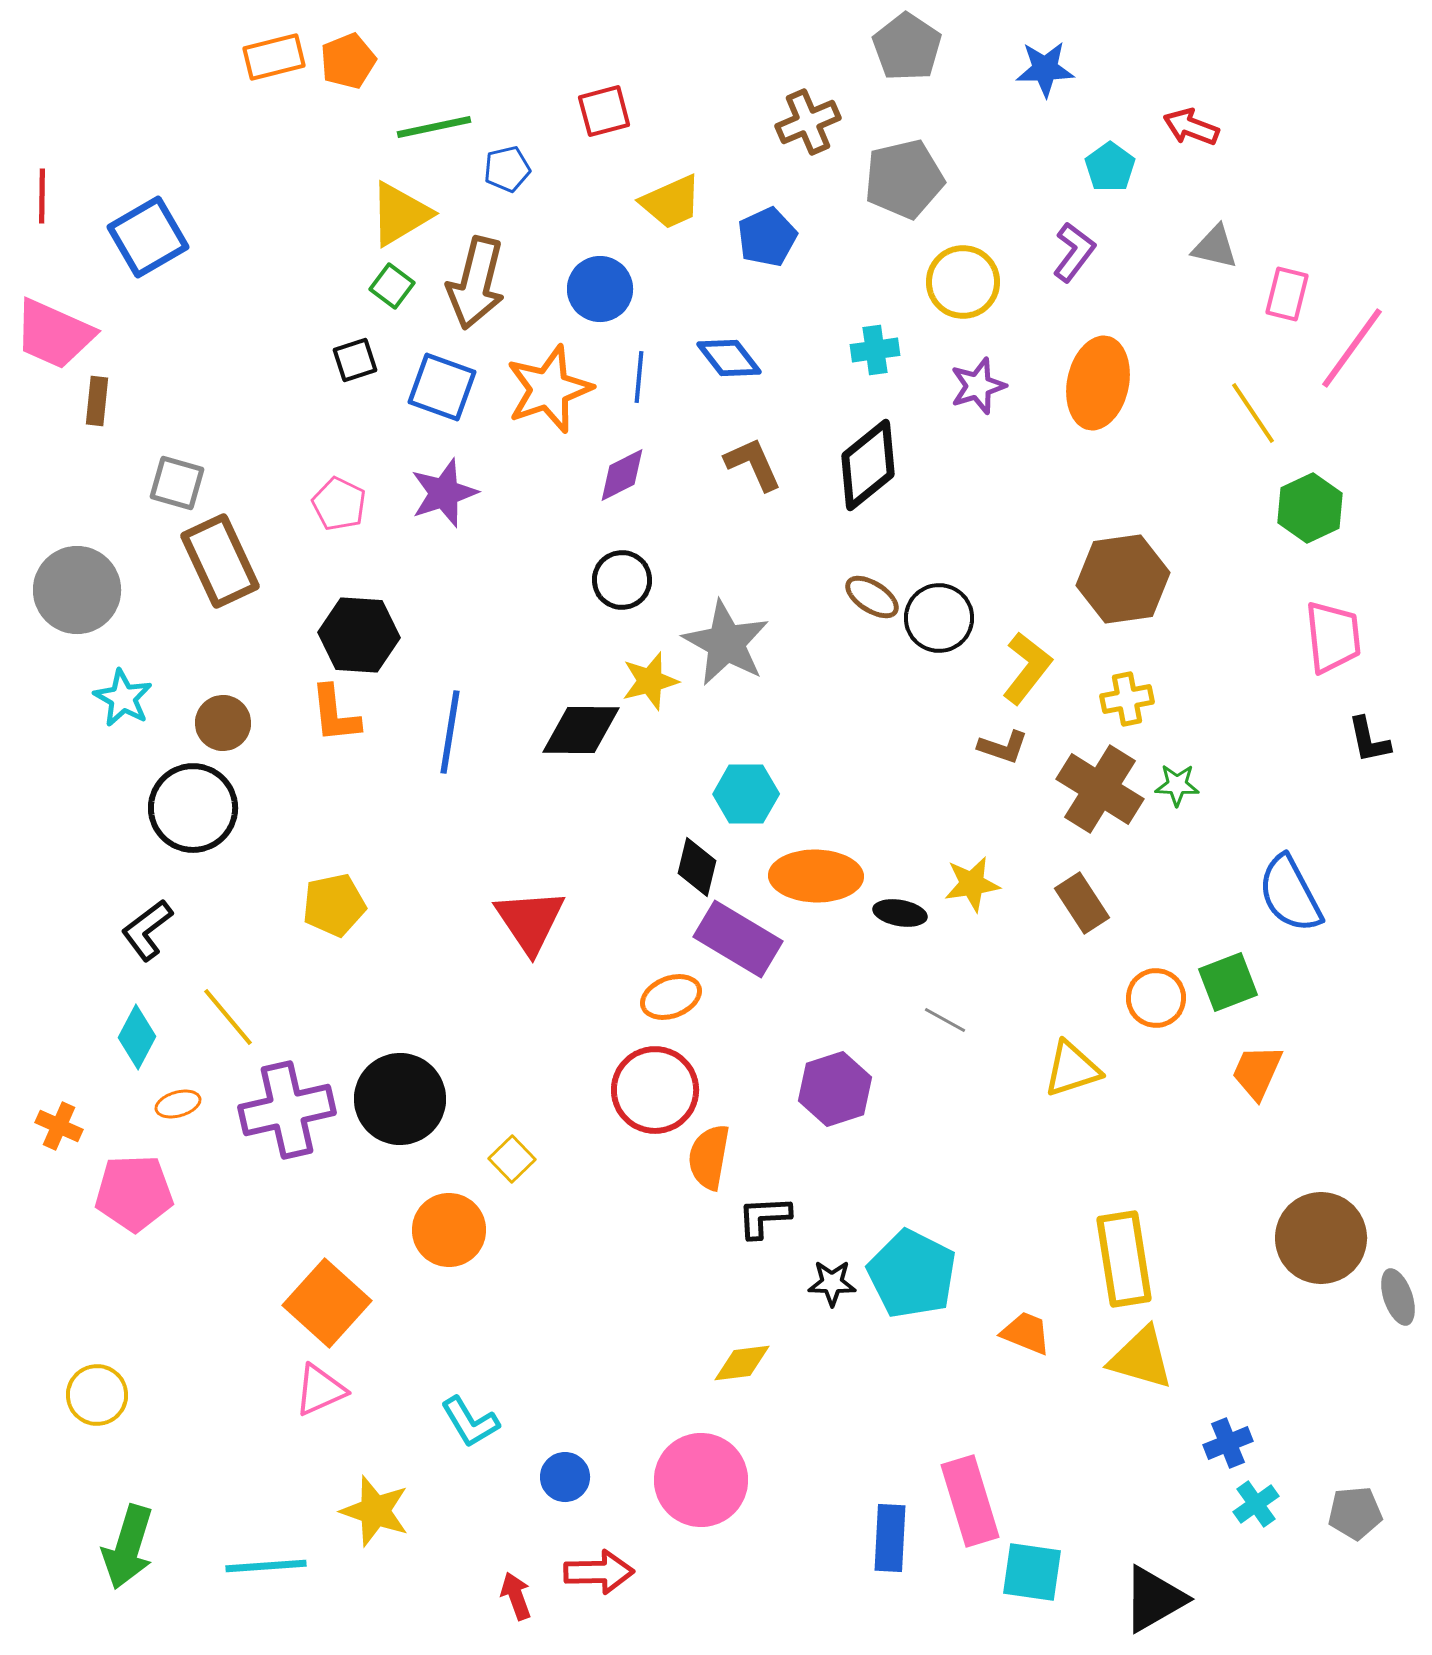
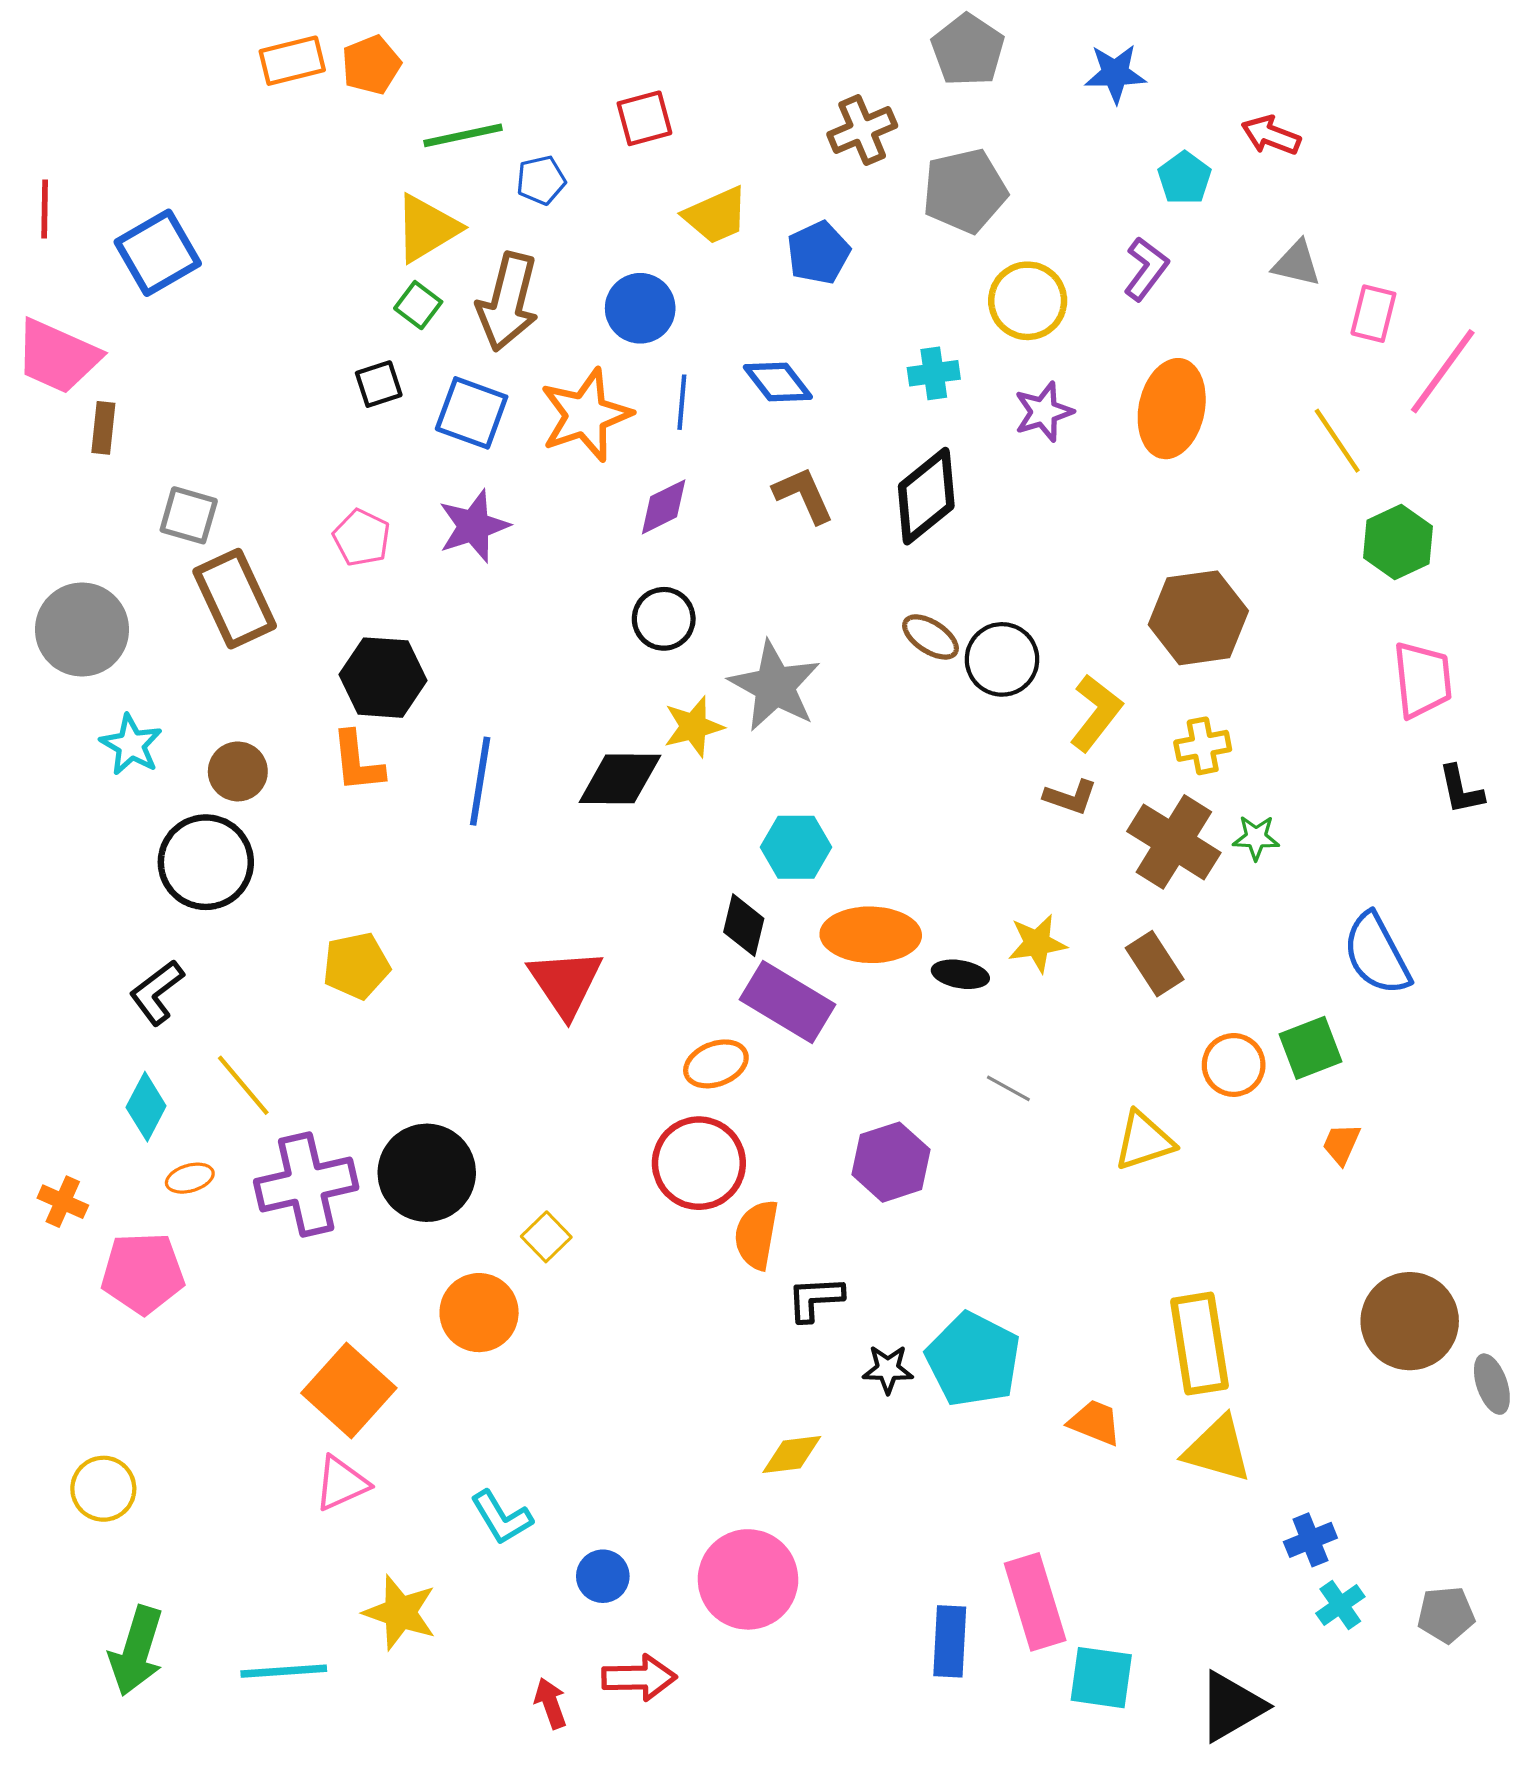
orange trapezoid: (1257, 1072) -> (1341, 1144), size x0.7

